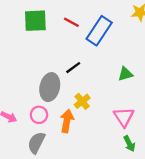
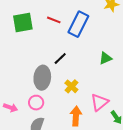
pink triangle: (124, 117) -> (99, 102), moved, turned 30
orange arrow: (67, 121) -> (76, 116), moved

